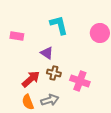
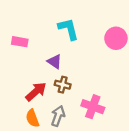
pink cross: (80, 81) -> (93, 107), moved
gray arrow: (50, 100) -> (58, 116), turned -54

